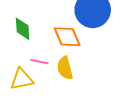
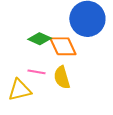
green diamond: (23, 29) -> (40, 39), moved, turned -60

